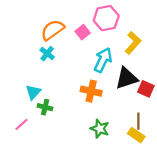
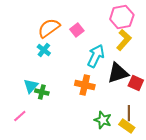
pink hexagon: (106, 18) -> (122, 17), moved
green cross: (45, 107) -> (42, 92), moved
green star: (100, 129) -> (103, 120), moved

